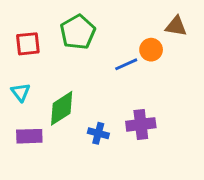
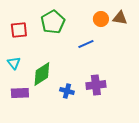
orange circle: (151, 50) -> (101, 19), moved

